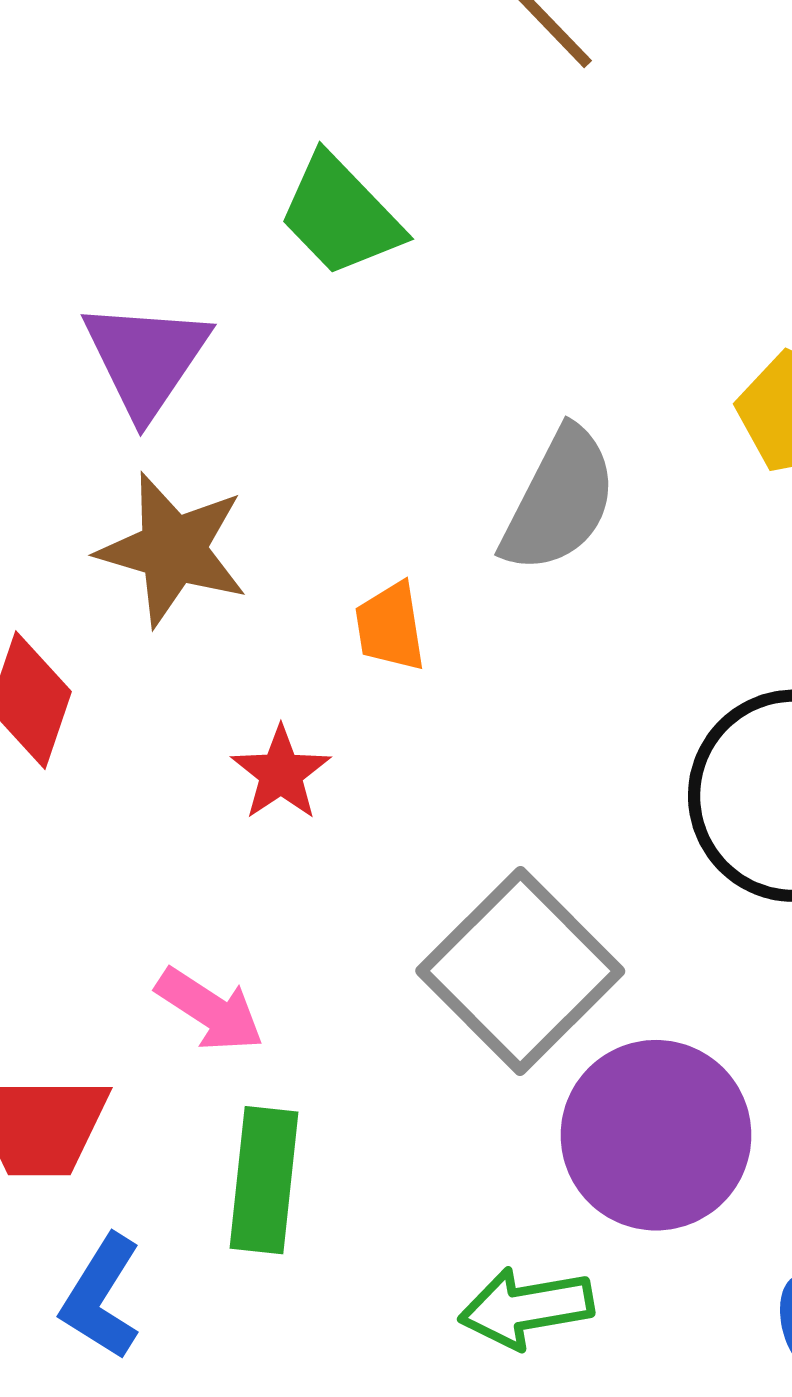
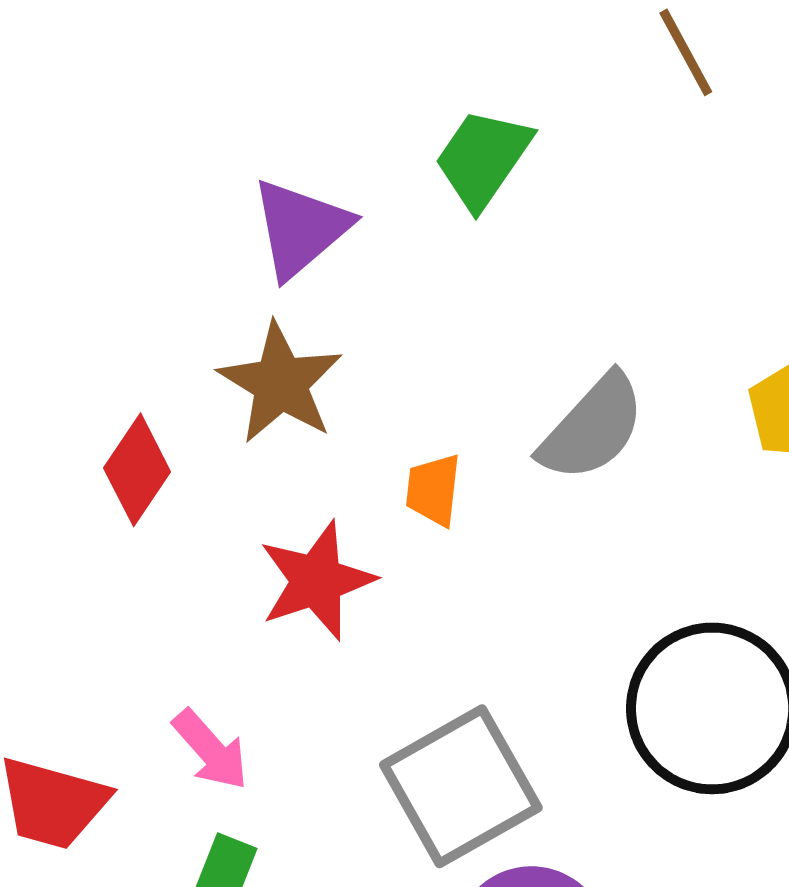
green trapezoid: (340, 215) -> (483, 159), turned 63
red star: (281, 773) -> (317, 581), size x1.5

